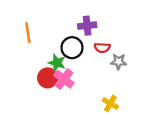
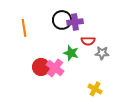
black circle: (72, 48) -> (62, 20), moved
green star: (57, 63) -> (71, 53), moved

